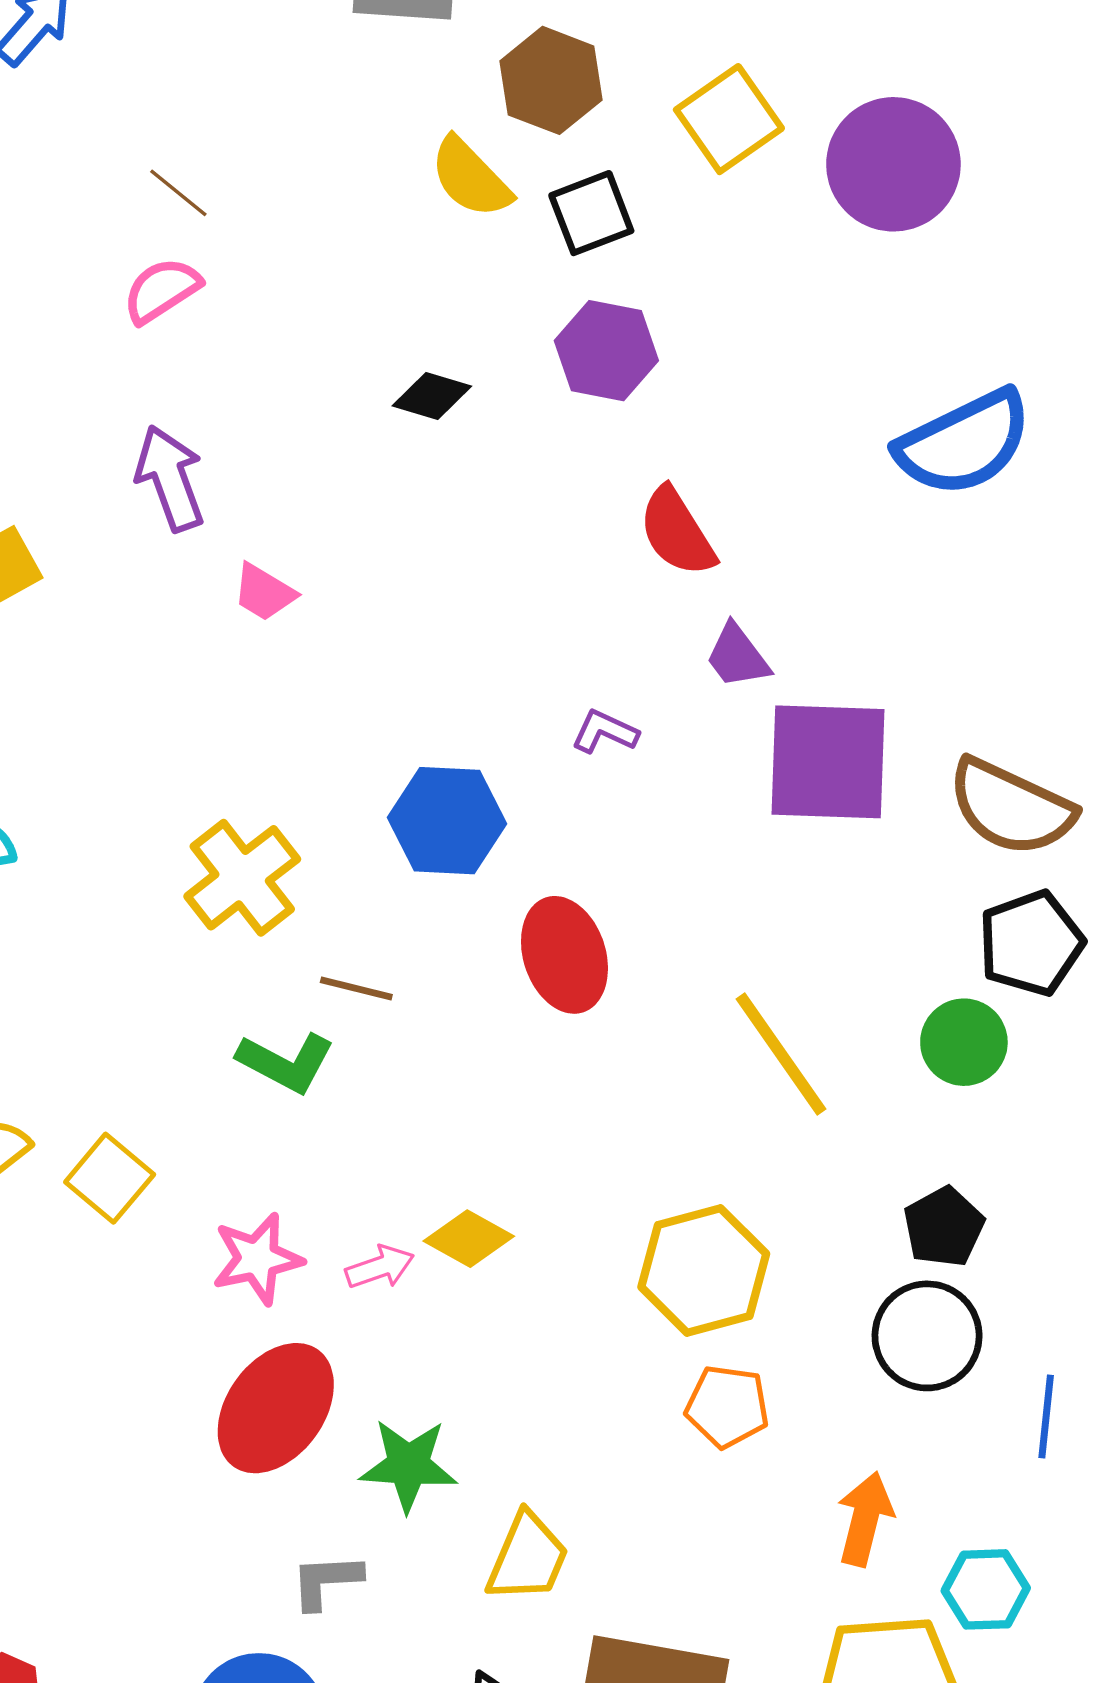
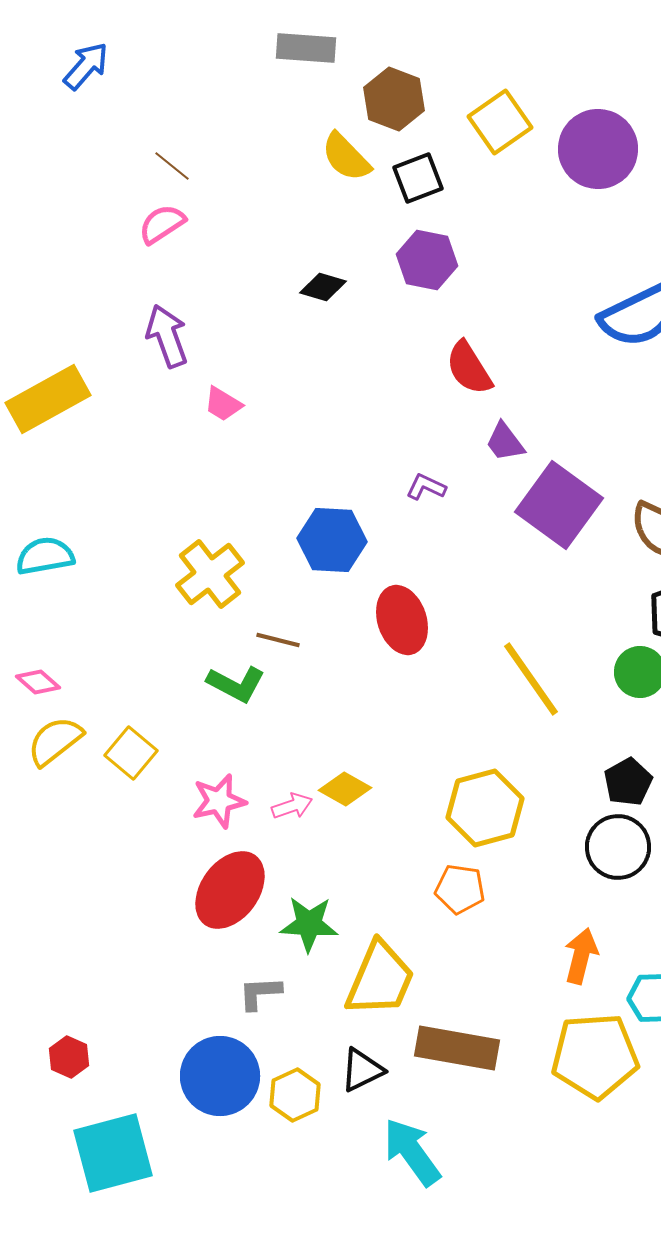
purple square: (828, 762) -> (559, 505), turned 34
orange pentagon: (727, 1406) -> (460, 889), moved
yellow trapezoid: (528, 1557) -> (380, 979), size x1.4

